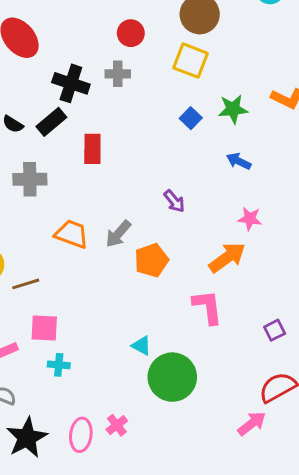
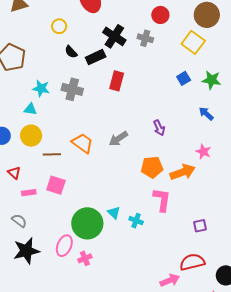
orange trapezoid: (72, 234) -> (82, 143), moved
orange pentagon: (151, 260) -> (152, 167), moved
cyan cross: (59, 365) -> (136, 221), moved
green circle: (172, 377) -> (87, 223), moved
pink ellipse: (81, 435) -> (64, 246), moved

